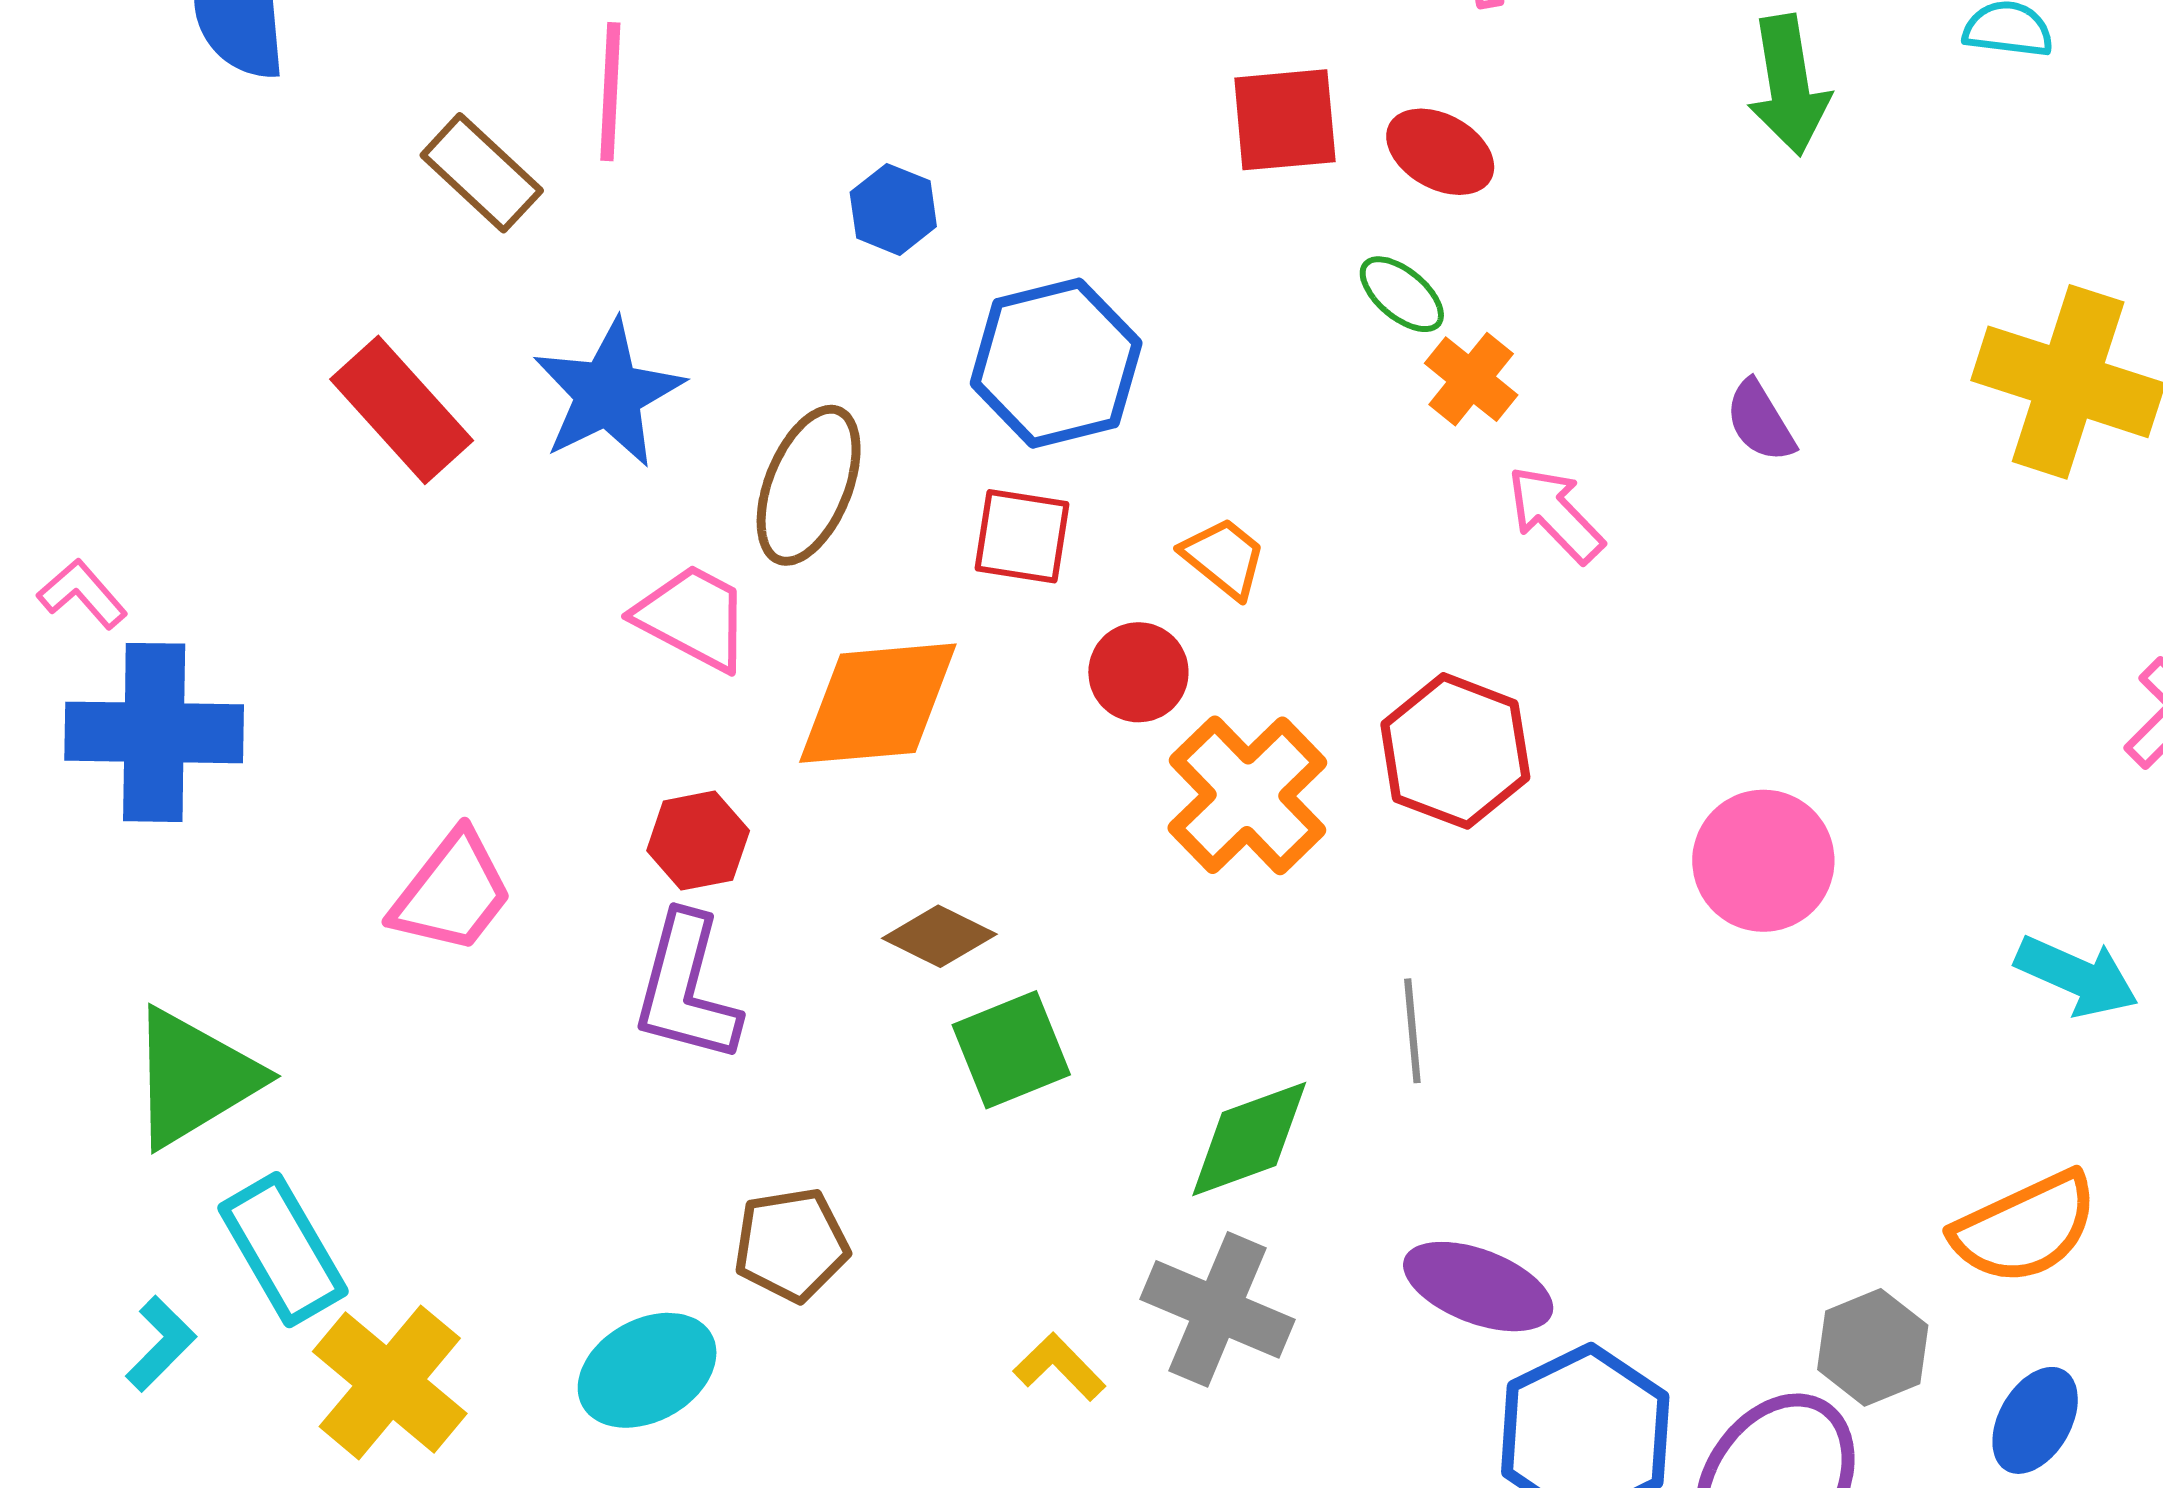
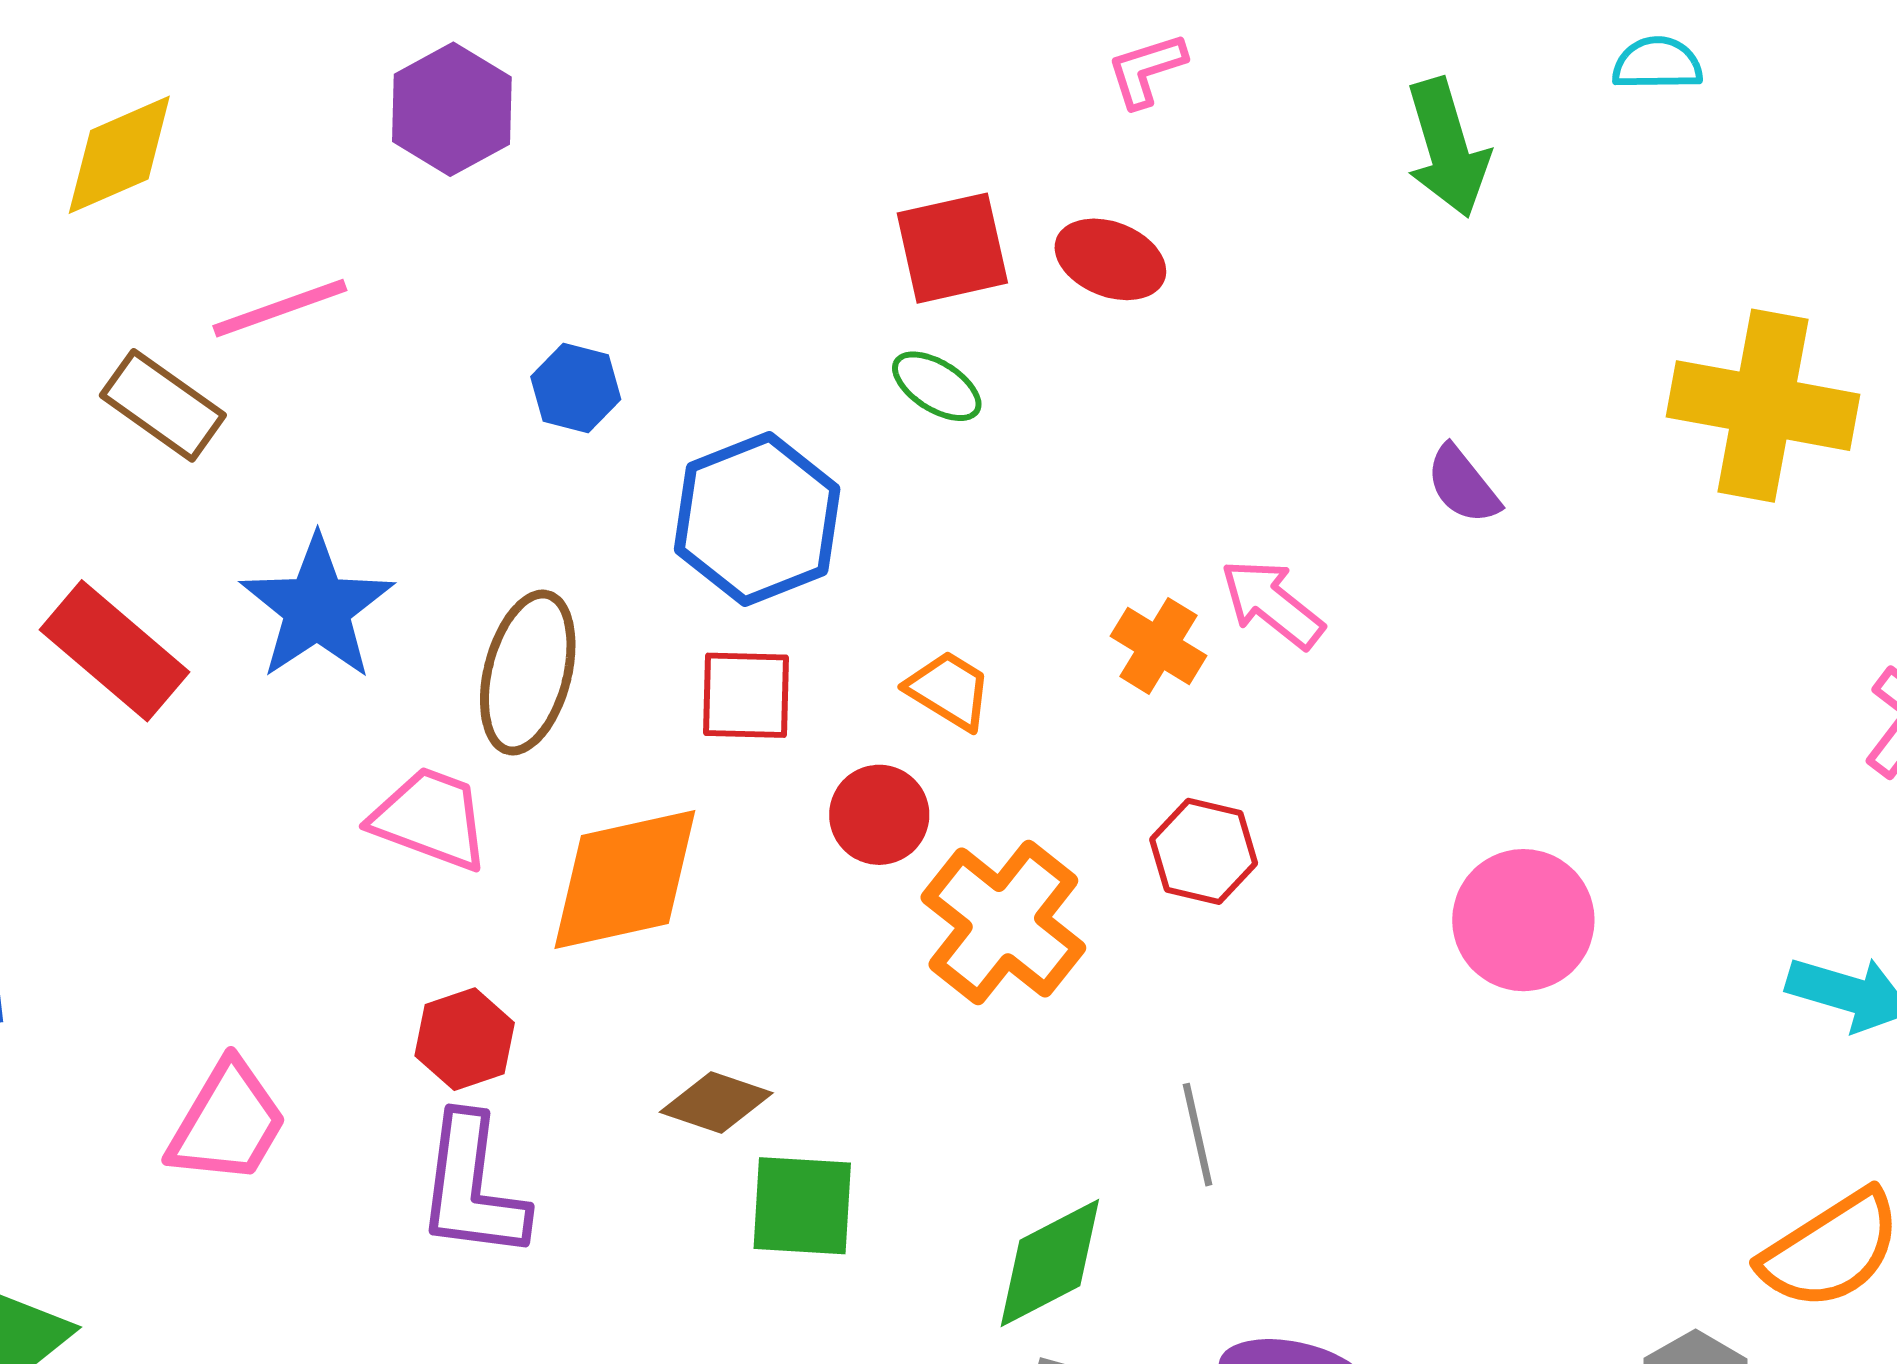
pink line: (610, 92) -> (280, 308), turned 75
green ellipse: (1402, 294) -> (937, 386), moved
orange cross: (1471, 379) -> (1158, 646), moved
red hexagon: (1455, 751) -> (1204, 851), size x0.7
green square: (1011, 1050) -> (802, 1206), turned 33

